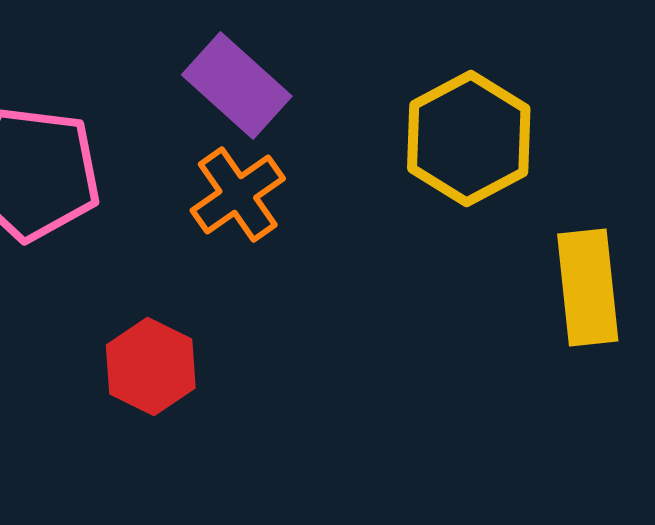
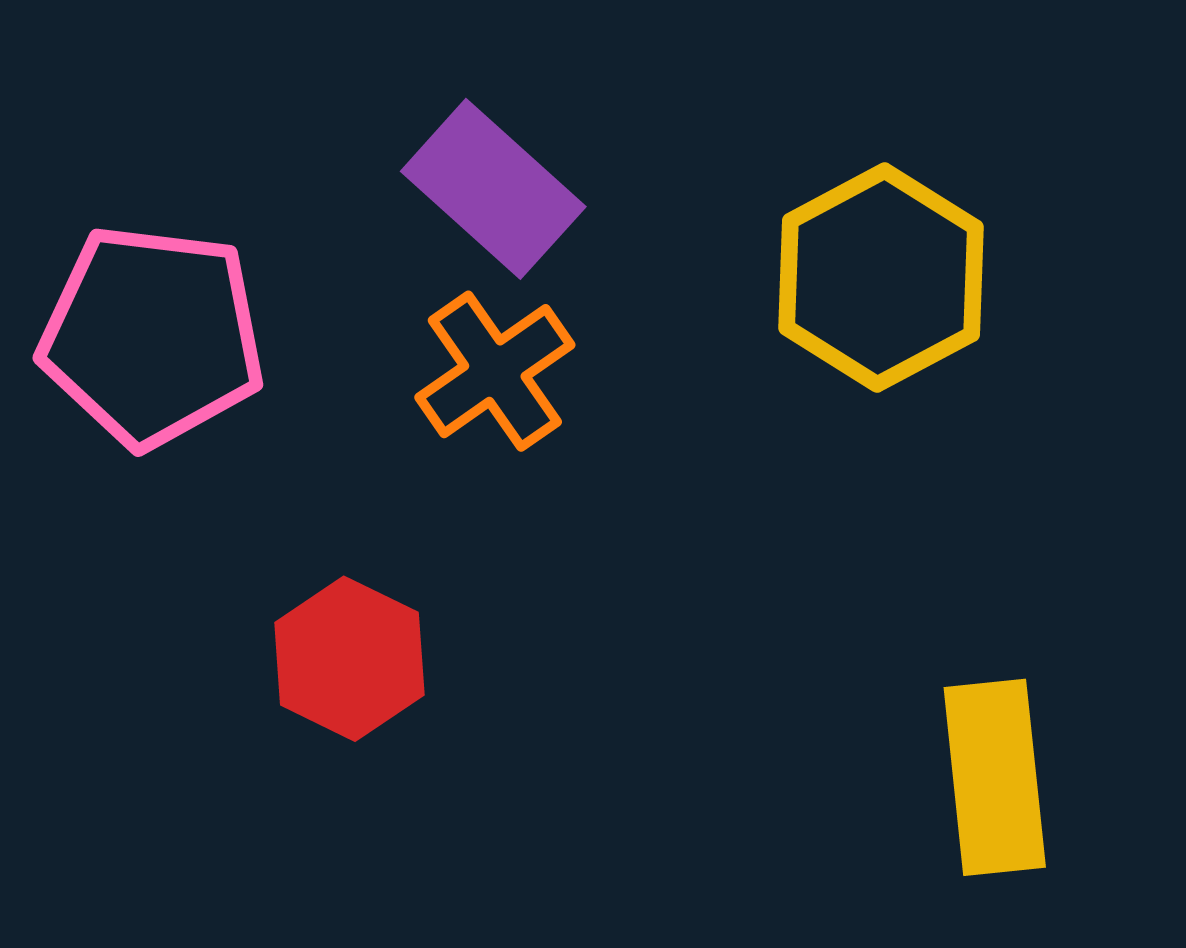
yellow rectangle: (588, 288) -> (995, 777), moved

